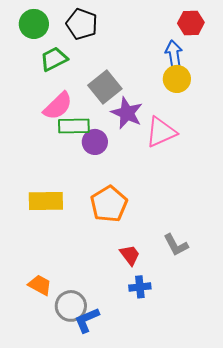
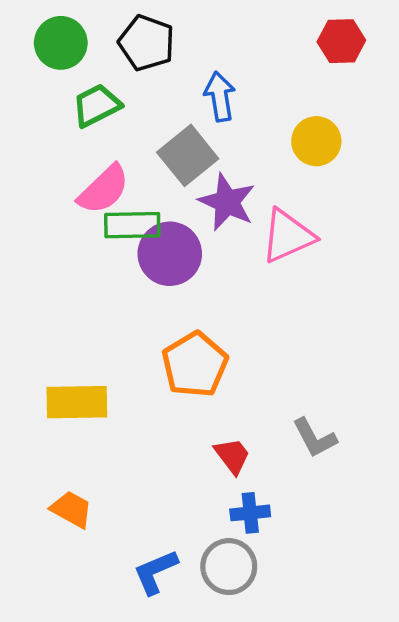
blue arrow: (174, 54) -> (220, 97), moved
purple circle: (95, 142) -> (170, 254), size x1.4
yellow rectangle: (46, 201) -> (77, 402), moved
gray circle: (71, 306) -> (229, 567), moved

